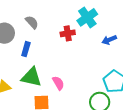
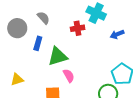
cyan cross: (87, 17) -> (96, 13), turned -30
green triangle: (31, 77) -> (58, 56), moved, turned -30

